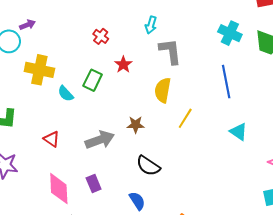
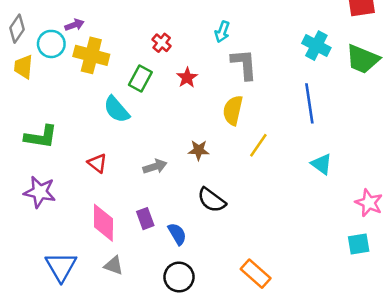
yellow cross: (39, 70) -> (91, 55), moved
green rectangle: (93, 80) -> (140, 78), moved
cyan semicircle: (66, 94) -> (116, 109), size x1.4
gray arrow: (100, 140) -> (155, 167), size x0.7
blue semicircle: (137, 201) -> (177, 234), moved

